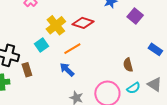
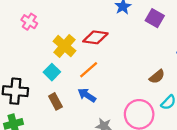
brown semicircle: (128, 65) -> (157, 77), turned -104
brown rectangle: (27, 70) -> (55, 101), moved

